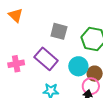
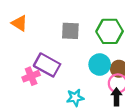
purple rectangle: (46, 59) -> (47, 65), moved

